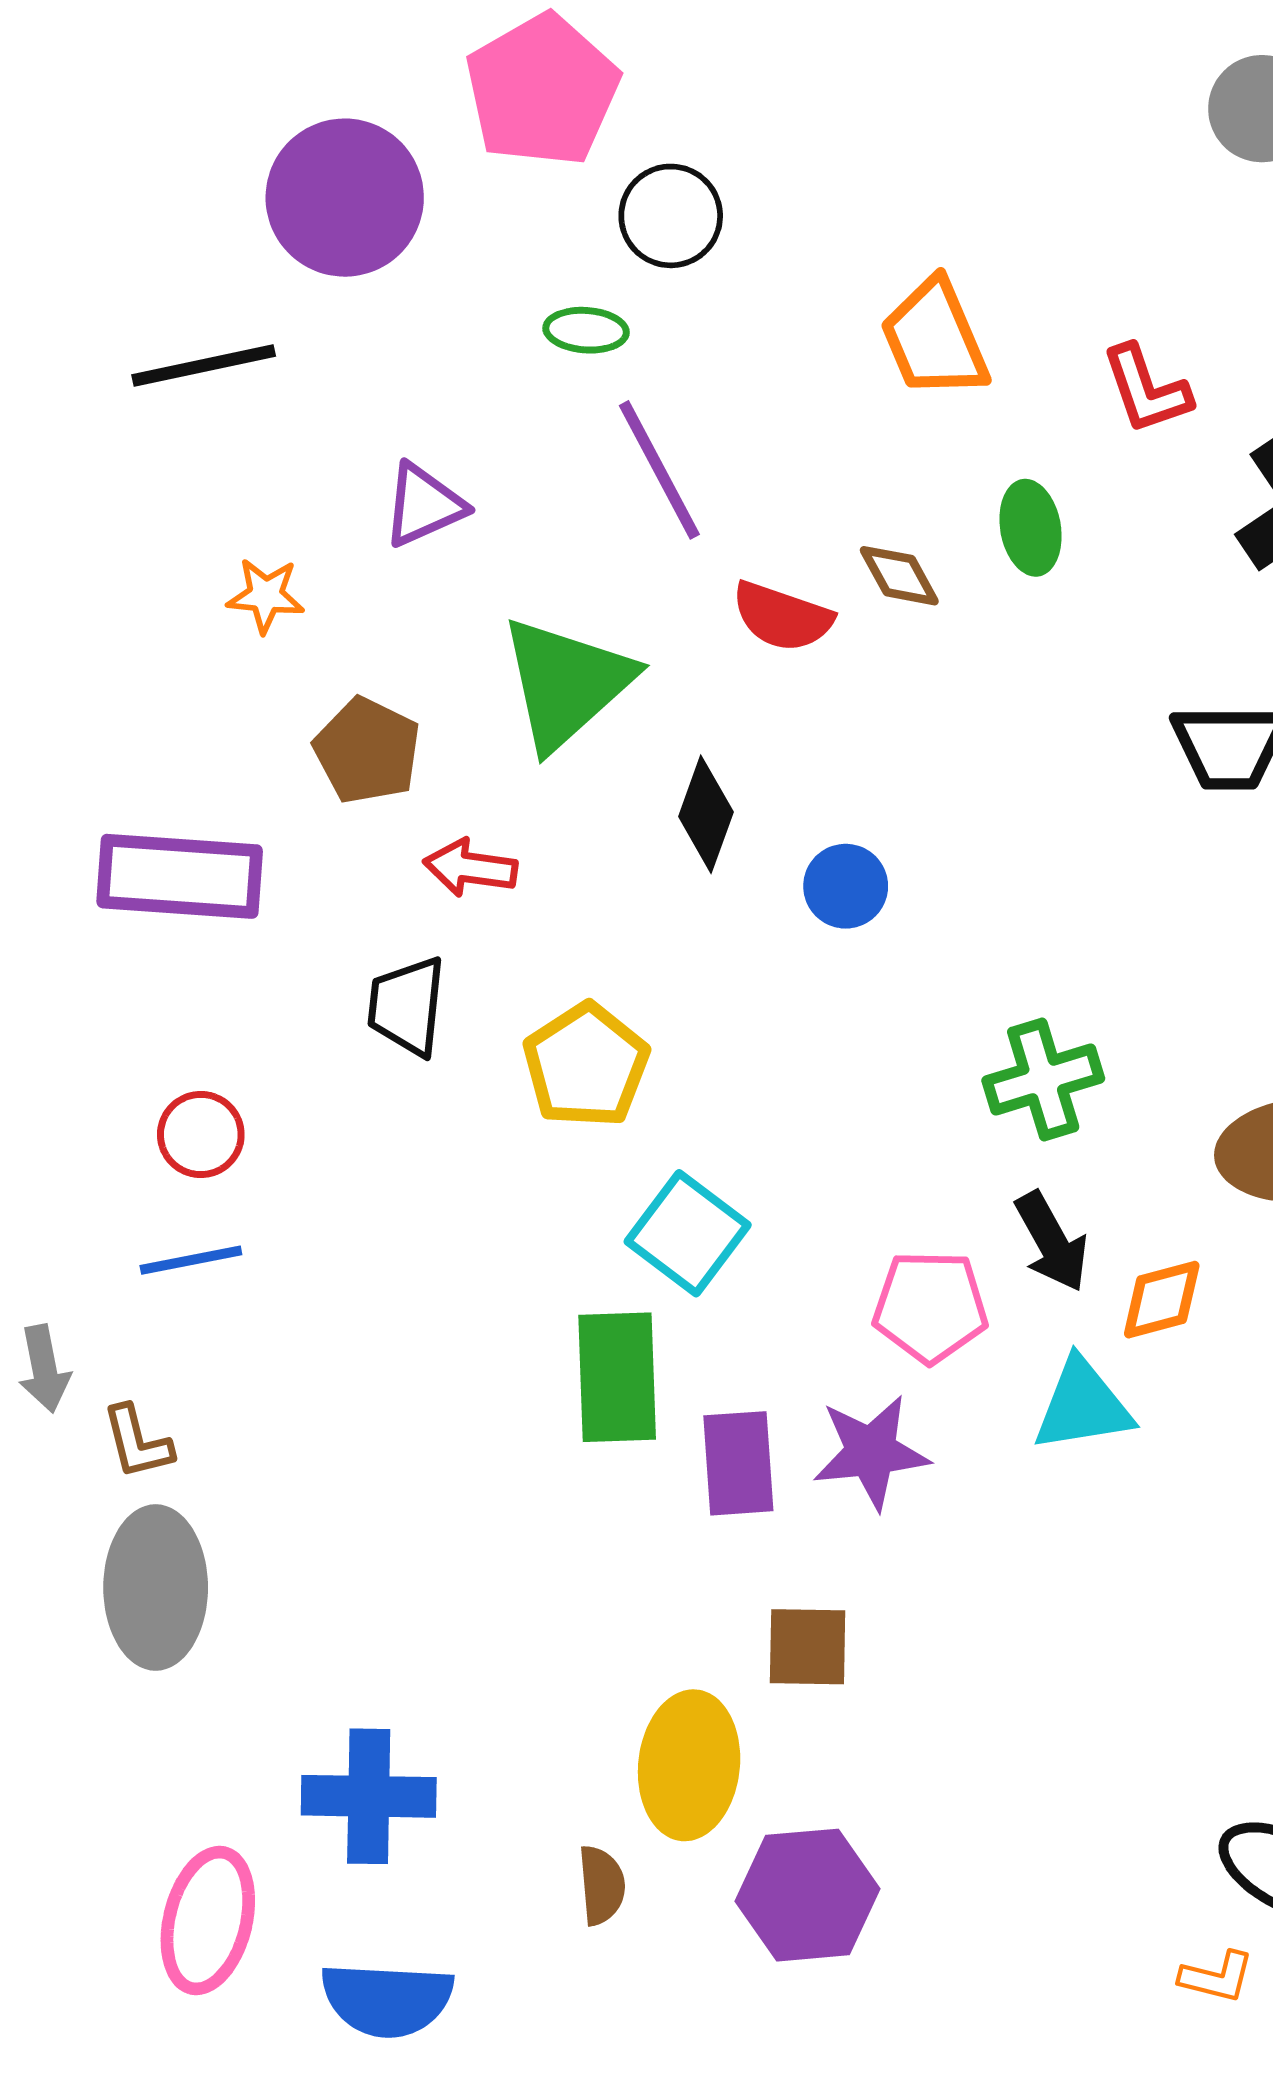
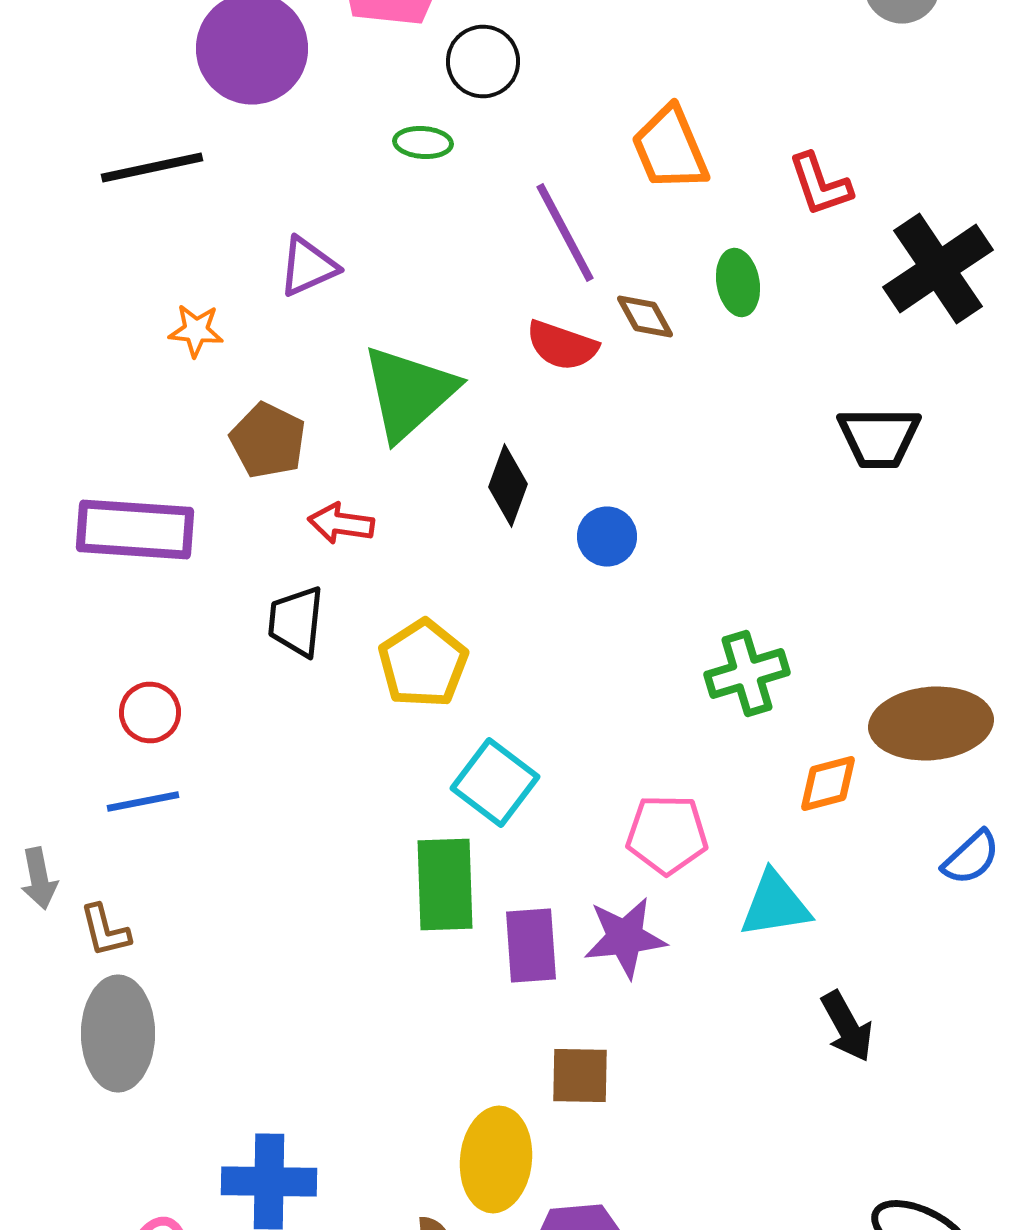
purple line: (659, 470) -> (565, 232), moved
black arrow: (1052, 1242) -> (847, 1026), moved
orange diamond: (1162, 1300) -> (828, 784), moved

